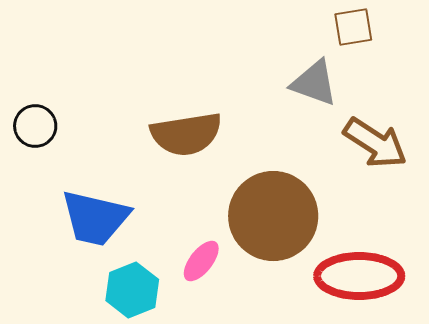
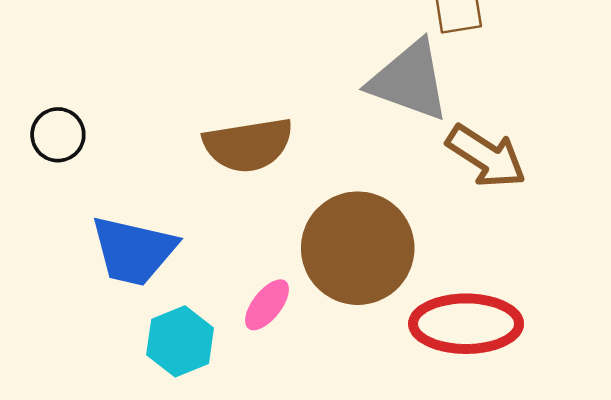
gray triangle: (314, 83) -> (409, 81), size x1.4

